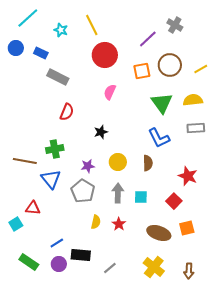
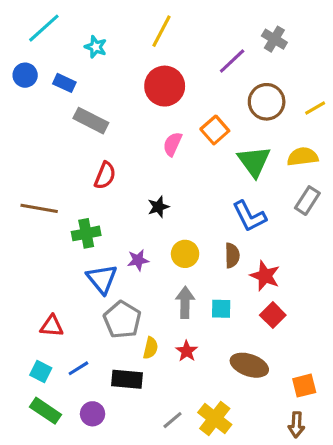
yellow line: (92, 25) -> (161, 31), moved, turned 55
orange square: (142, 71) -> (215, 130), moved, turned -30
gray rectangle: (196, 128) -> (307, 201), turned -54
brown line: (25, 161) -> (39, 208), moved
red star: (188, 176) -> (265, 276), moved
blue triangle: (51, 179) -> (102, 279), moved
gray pentagon: (83, 191) -> (122, 320), moved
cyan square: (16, 224) -> (41, 371), moved, turned -32
orange square: (187, 228) -> (304, 386), moved
blue line: (57, 243) -> (78, 368), moved
black rectangle: (81, 255) -> (127, 379), moved
yellow cross: (154, 267) -> (215, 418), moved

